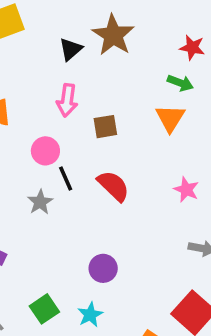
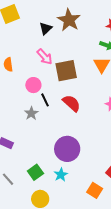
pink arrow: (67, 100) -> (45, 57), turned -48
brown square: (105, 127) -> (66, 71), size x1.6
purple circle: (103, 268) -> (67, 149), size x1.6

